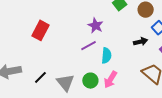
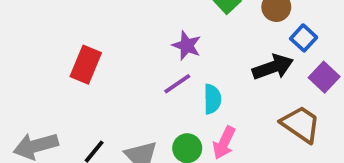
black arrow: (141, 42) -> (273, 67), size x1.5

